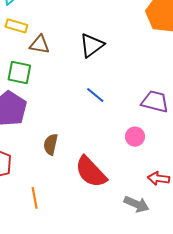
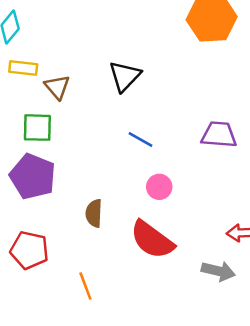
brown triangle: (40, 45) -> (57, 87), turned 50
pink circle: (135, 137) -> (159, 187), moved

